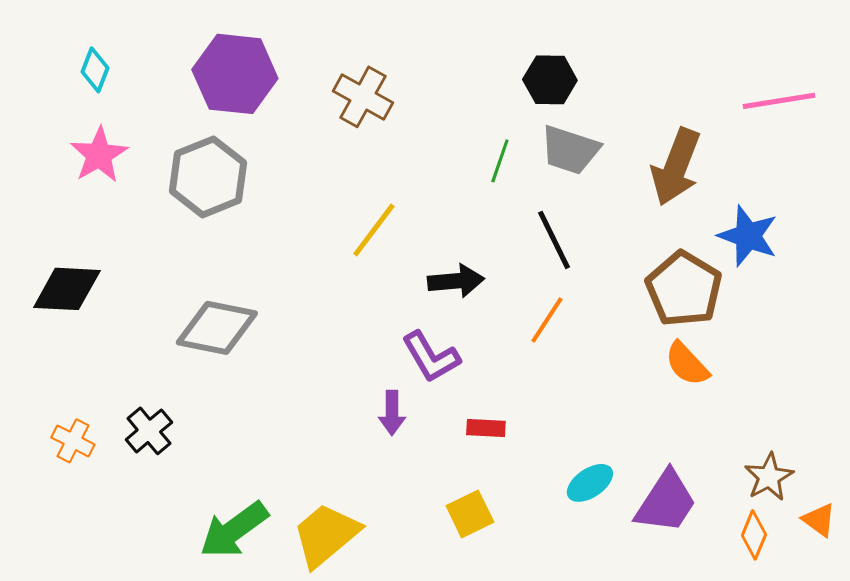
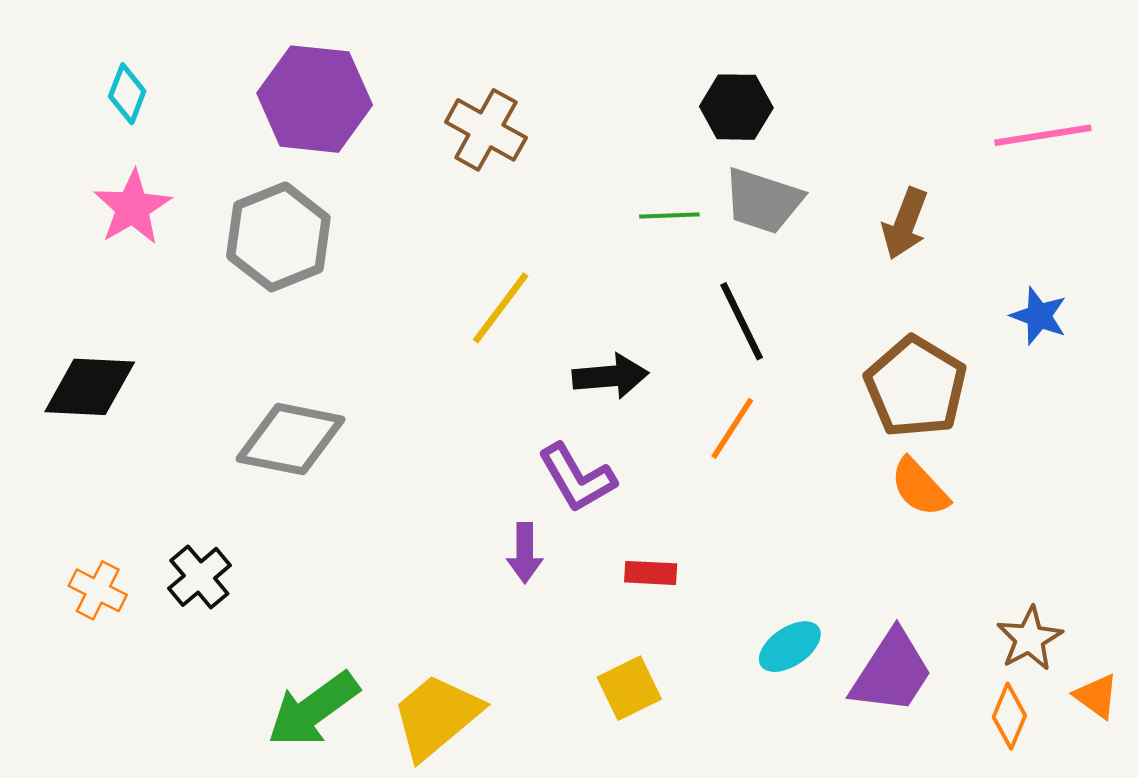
green line: (500, 161) -> (669, 216), turned 69
brown arrow: (676, 167) -> (905, 224), size x0.7
blue star: (748, 236) -> (1039, 316), moved, size x0.7

